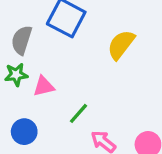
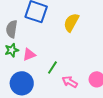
blue circle: (24, 132) -> (22, 83), size x1.5

